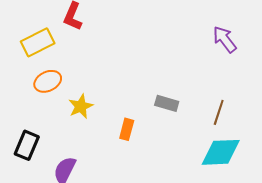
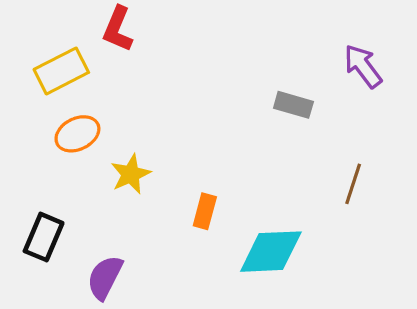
gray rectangle: (167, 103) -> (293, 105), moved
cyan diamond: (221, 152) -> (271, 252), moved

